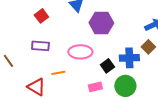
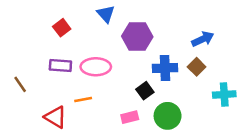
pink ellipse: (80, 52) -> (96, 67), moved
blue cross: (129, 58) -> (165, 68), moved

